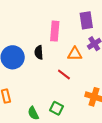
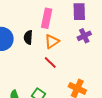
orange triangle: (75, 54) -> (52, 41), moved, turned -42

